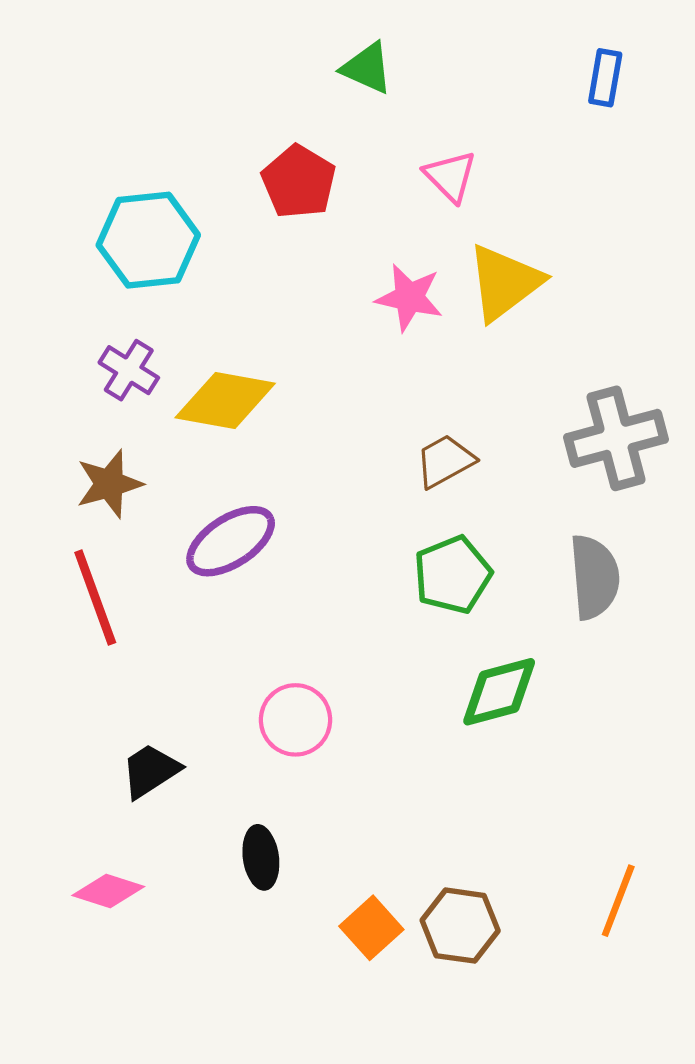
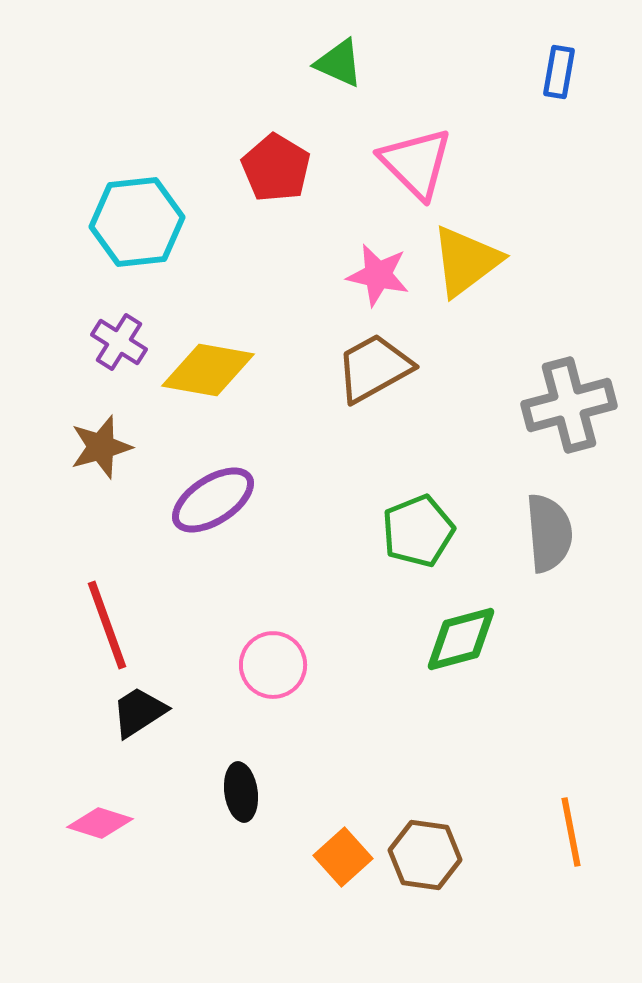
pink triangle: (450, 176) -> (416, 163), size x1.5
brown trapezoid: (445, 461) -> (374, 368), moved, size x1.4
red line: (95, 598) -> (107, 625), moved
orange line: (618, 901) -> (571, 832), turned -32

